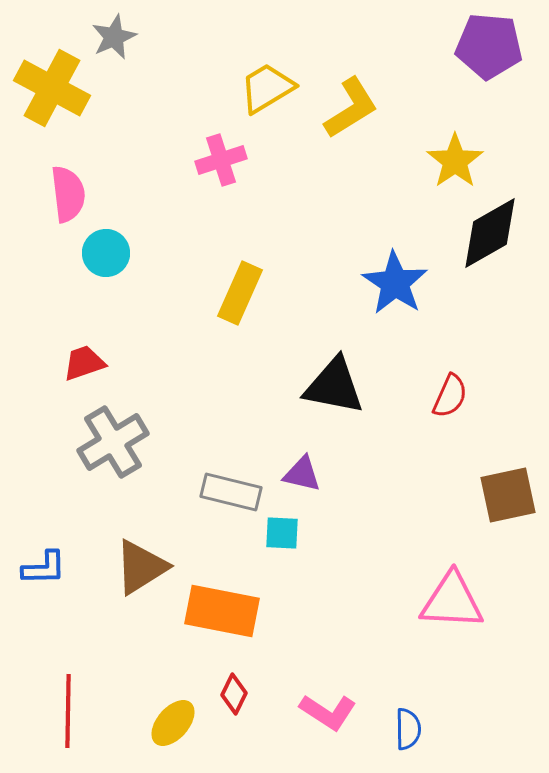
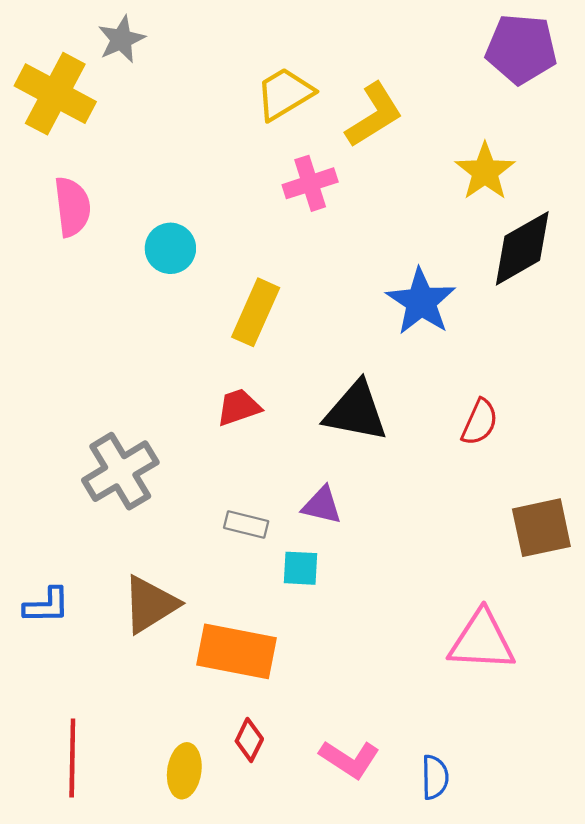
pink cross: (221, 160) -> (310, 183), moved
cyan circle: (106, 253) -> (170, 248), moved
red trapezoid: (84, 363) -> (239, 407), moved
gray rectangle: (231, 492) -> (246, 524), size x0.7
yellow ellipse: (173, 723) -> (184, 771), turned -33

